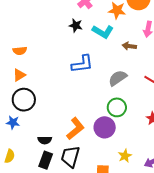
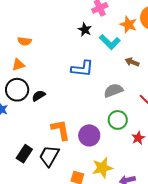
green circle: (117, 107) -> (118, 120), moved
orange L-shape: (75, 129) -> (61, 130), turned -75
black semicircle: (45, 140) -> (39, 96), moved, turned 136
yellow star: (125, 156) -> (102, 168), size x1.5

